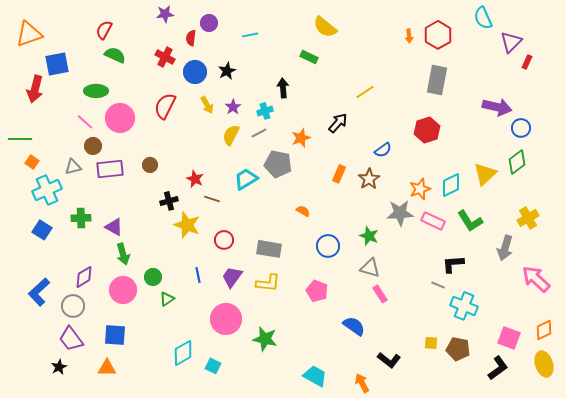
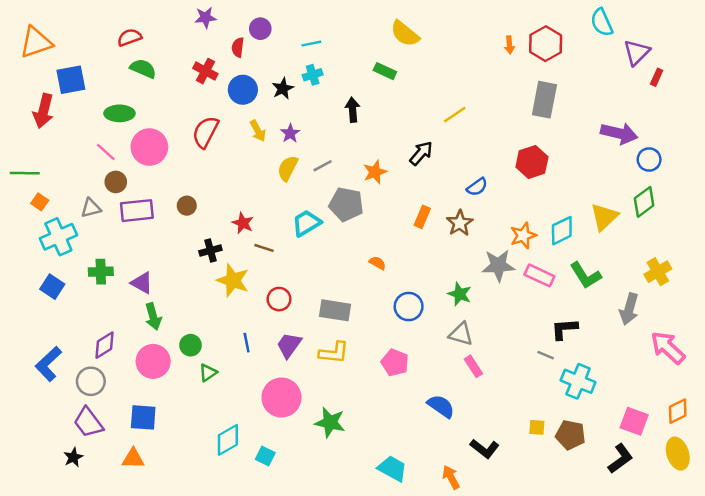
red semicircle: (104, 30) -> (129, 37), turned 42
cyan cross: (265, 111) -> (313, 75), moved

